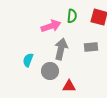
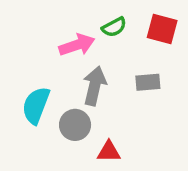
green semicircle: (72, 16) -> (114, 27), turned 56
cyan semicircle: (28, 60) -> (36, 105), size x1.5

